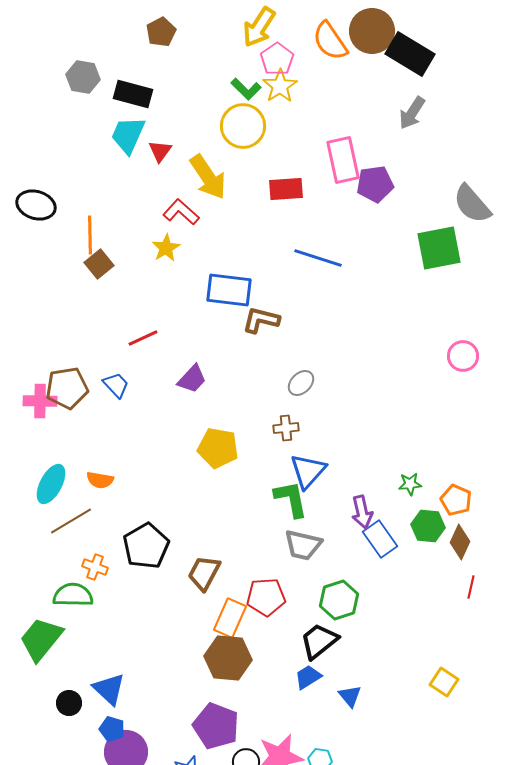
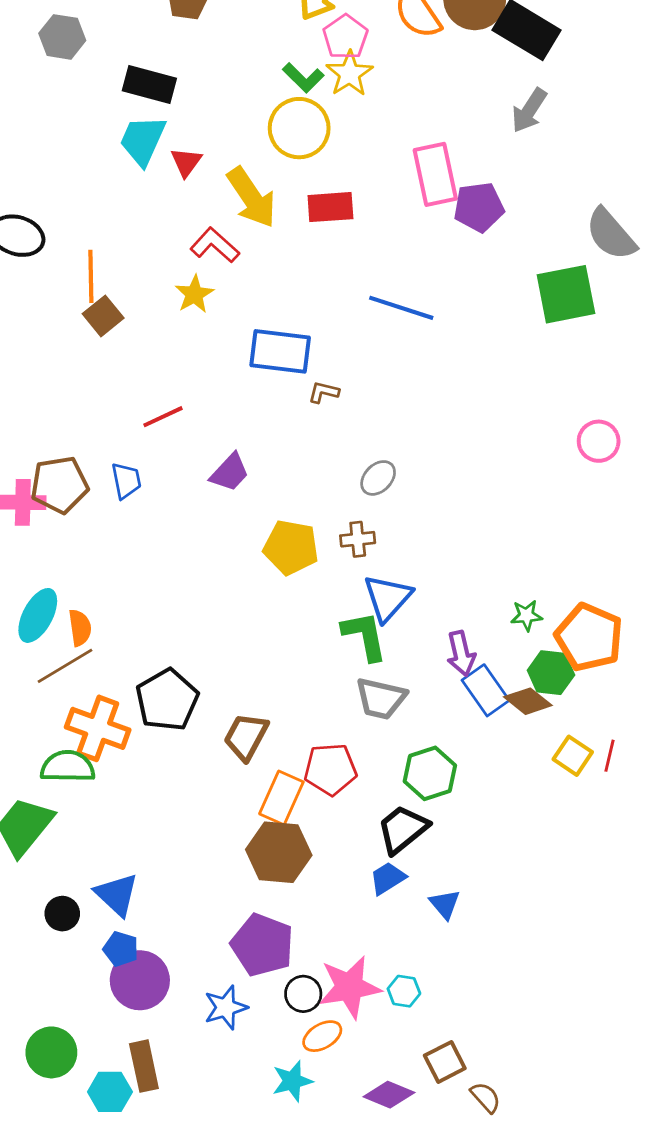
gray hexagon: (83, 77) -> (62, 37), moved
red rectangle: (286, 189) -> (330, 207), moved
brown L-shape: (261, 320) -> (324, 392), size x0.6
blue trapezoid: (116, 385) -> (126, 481), turned 32
yellow pentagon: (218, 448) -> (291, 547), moved
orange semicircle: (100, 480) -> (80, 628), moved, turned -108
orange pentagon: (456, 500) -> (589, 637), size x1.6
brown diamond: (460, 542) -> (528, 701), moved, turned -76
orange cross: (95, 567) -> (98, 728), size x1.8
yellow square: (444, 682) -> (573, 756), moved

